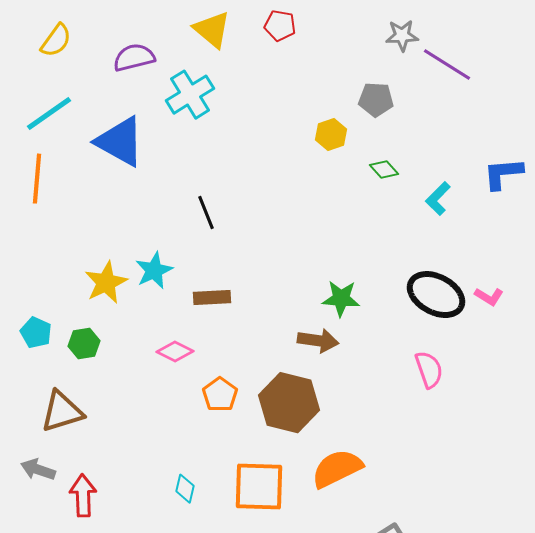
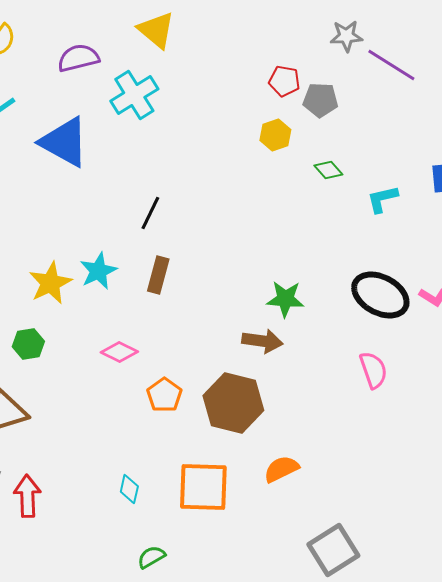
red pentagon: (280, 26) -> (284, 81), moved
cyan L-shape: (438, 199) -> (382, 199), turned 32
black line: (206, 213) -> (150, 213), turned 48
brown rectangle: (212, 298) -> (158, 275), moved, turned -72
orange semicircle: (337, 469) -> (281, 469), size x0.7

